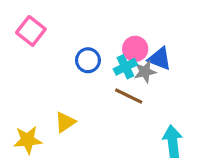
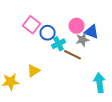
pink square: (31, 31) -> (32, 25), moved
cyan cross: (125, 67) -> (58, 44), moved

